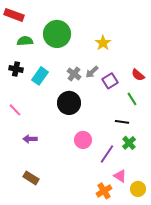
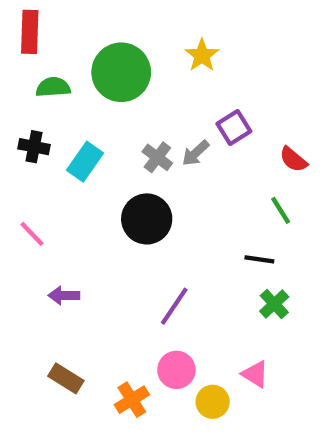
red rectangle: (14, 15) -> (30, 32), turned 72
yellow star: (103, 43) -> (202, 55), moved
purple square: (110, 81) -> (234, 128), moved
pink circle: (83, 140) -> (176, 370), moved
purple line: (107, 154) -> (174, 306), moved
yellow circle: (138, 189) -> (213, 402), moved
orange cross: (104, 191) -> (132, 400), moved

